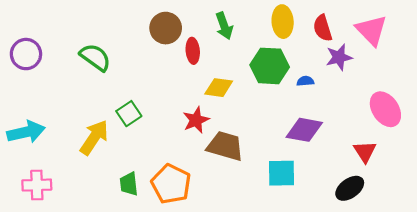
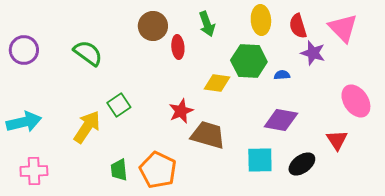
purple star: (339, 57) -> (313, 53), turned 30
yellow diamond: (219, 88) -> (217, 83), moved
black ellipse: (350, 188) -> (302, 164), moved

